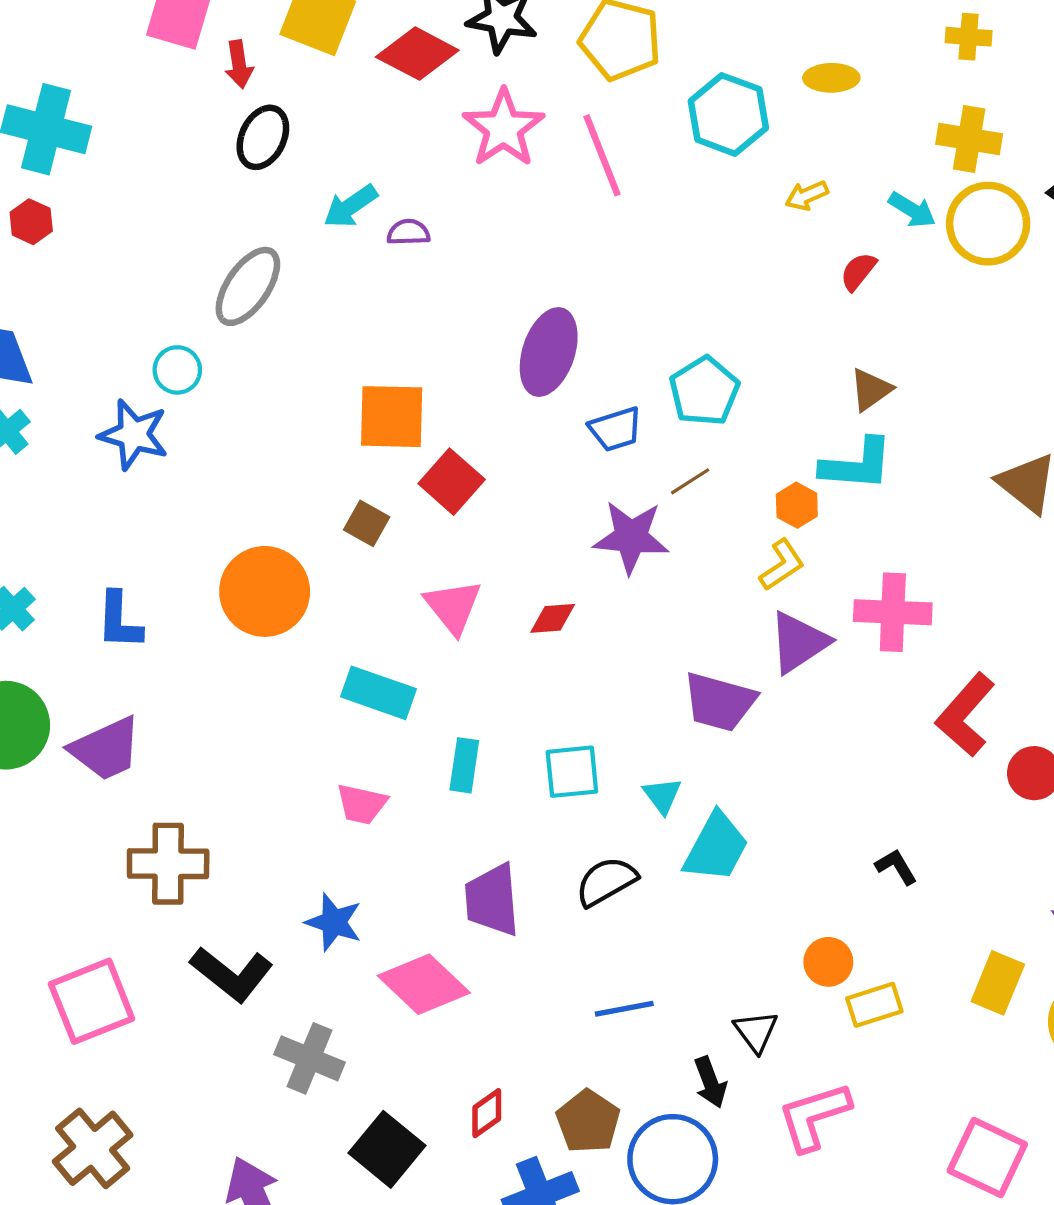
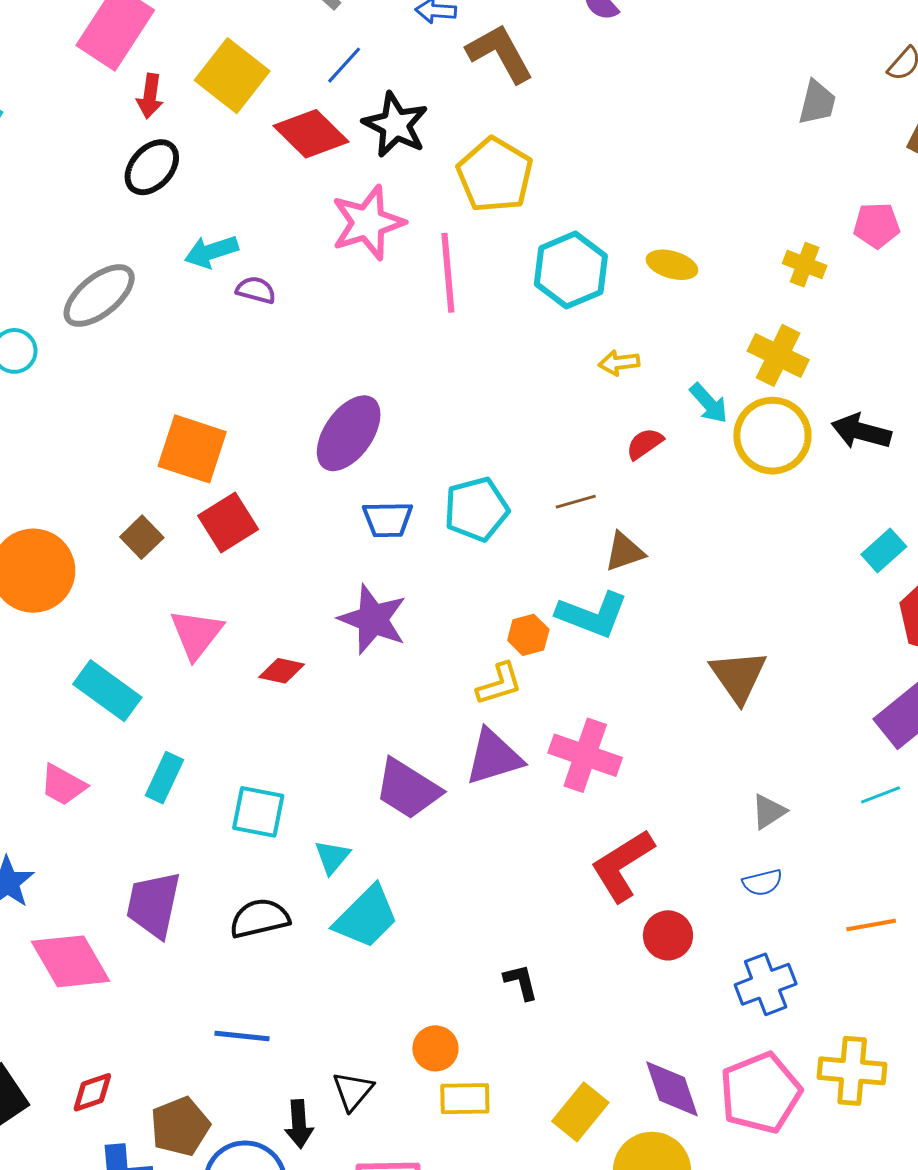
brown line: (690, 481) -> (576, 502), moved

